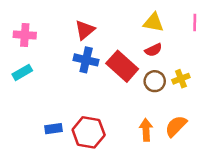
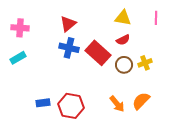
orange arrow: (146, 130) -> (117, 104), turned 144

